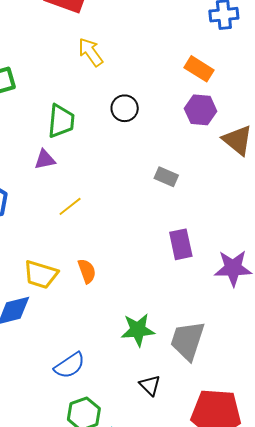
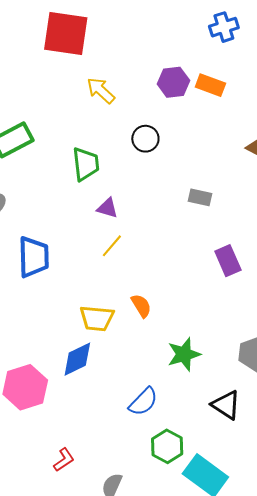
purple hexagon: (201, 110) -> (173, 82), moved
purple triangle: (45, 159) -> (107, 208), moved, turned 40
green star: (138, 330) -> (184, 354), moved
black triangle: (150, 385) -> (226, 405), size x1.4

